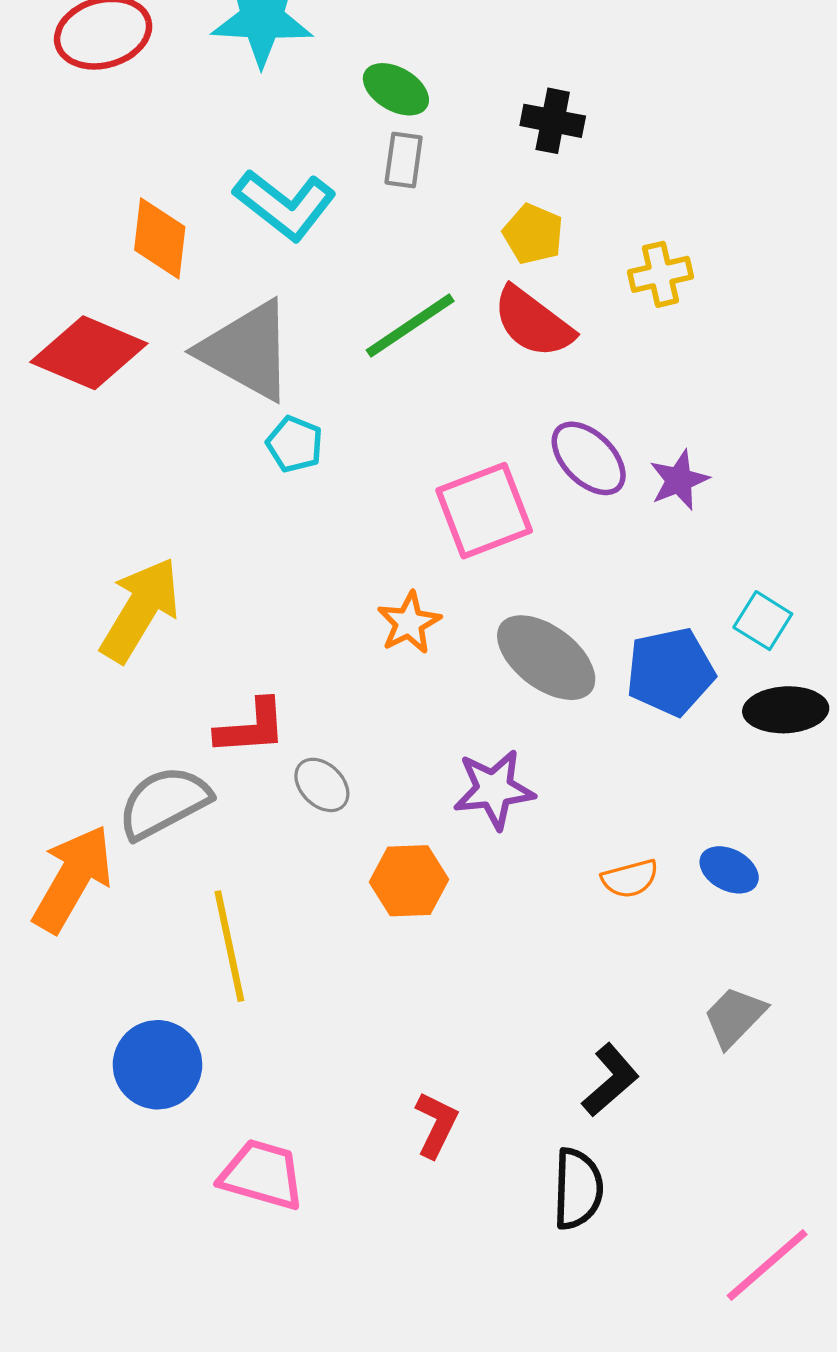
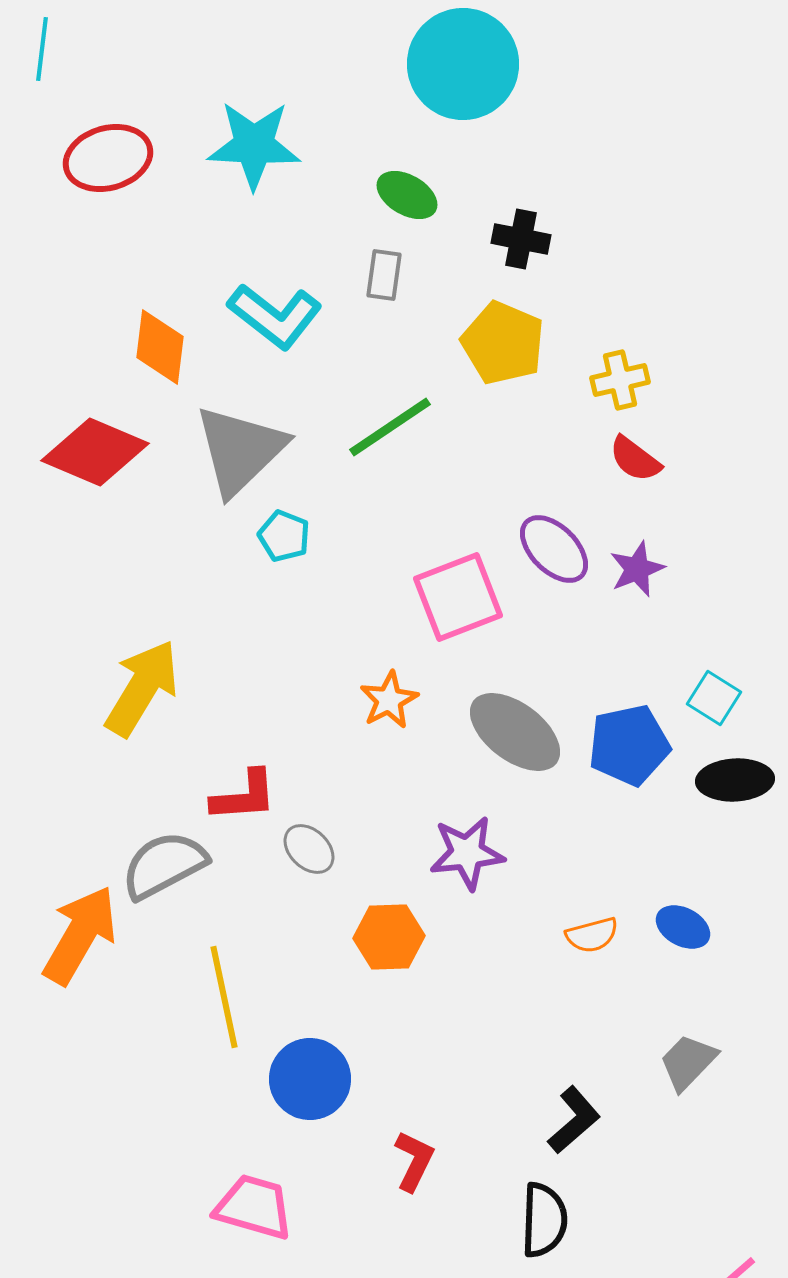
green ellipse: (396, 89) -> (407, 195), moved
yellow pentagon: (533, 234) -> (503, 343), size x1.5
red semicircle: (533, 322) -> (635, 459), moved, size x0.7
gray triangle: (247, 351) -> (240, 450), turned 47
blue circle: (158, 1065) -> (310, 1079), moved

